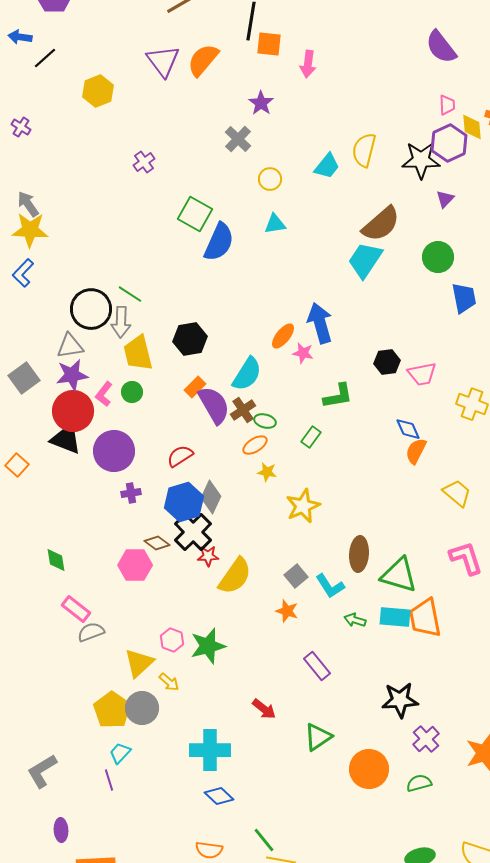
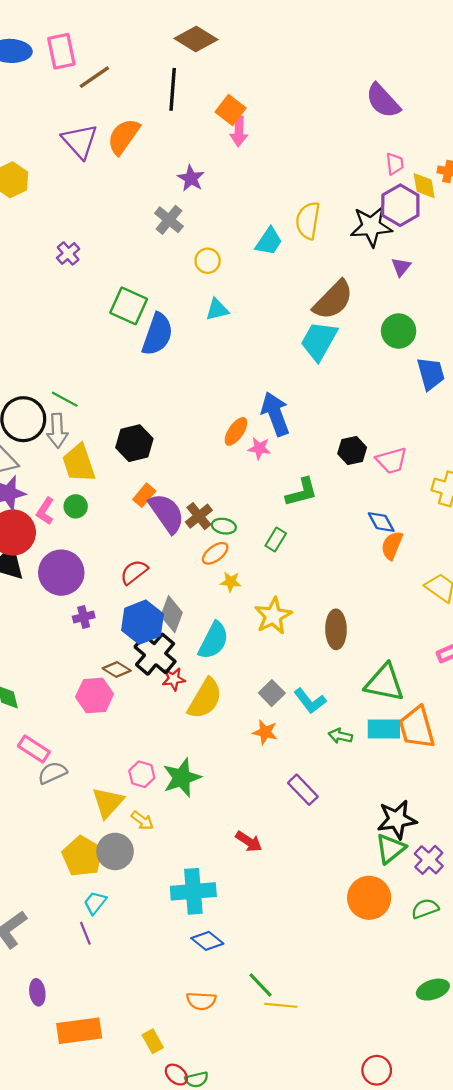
orange square: (269, 44) -> (230, 110), moved, turned 36
cyan semicircle: (247, 374) -> (213, 641), moved
brown ellipse: (359, 554) -> (336, 629), moved
green triangle: (318, 737) -> (390, 849), moved

